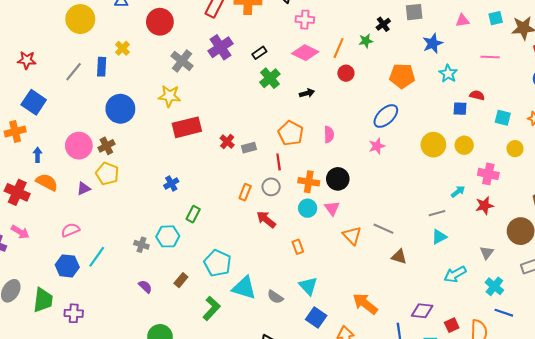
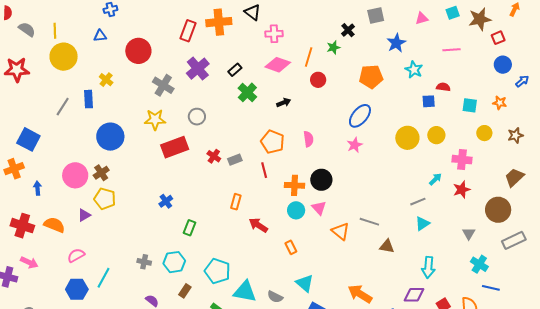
red star: (27, 60) -> (17, 70), moved, size x1.4
orange semicircle: (47, 182) -> (54, 225), moved
gray circle: (271, 187) -> (197, 117), moved
cyan hexagon: (168, 236) -> (174, 262), moved
cyan arrow: (455, 274) -> (428, 267), moved, turned -50

